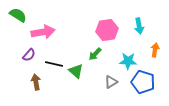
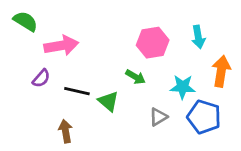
orange arrow: (155, 50) -> (221, 71), size x1.5
green arrow: (95, 54) -> (135, 77), turned -104
brown arrow: (36, 82) -> (66, 131), moved

